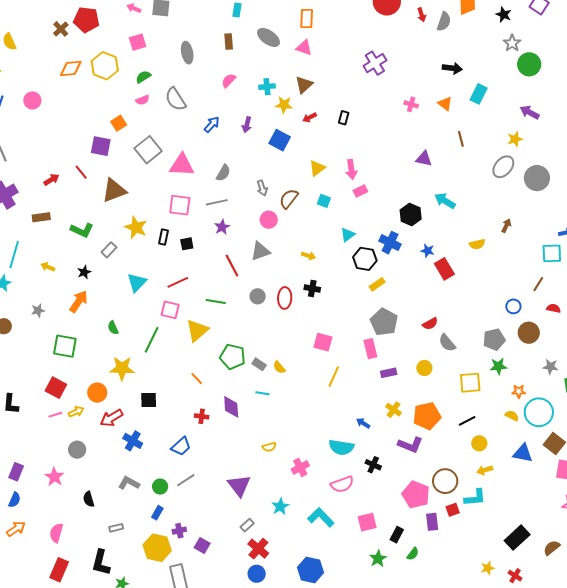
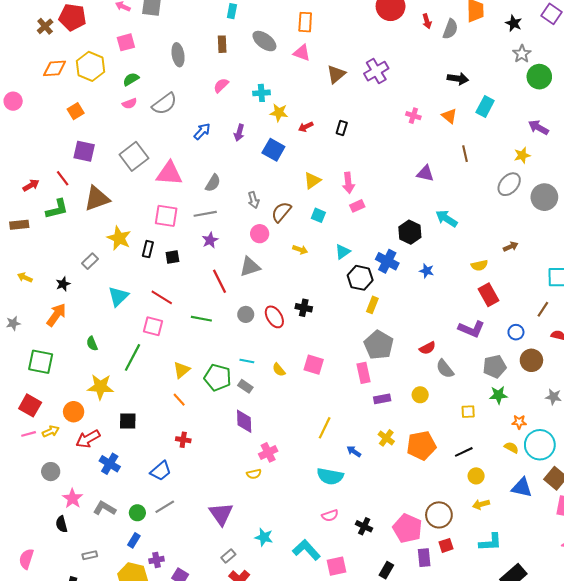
brown triangle: (304, 85) -> (336, 74), moved
gray semicircle: (175, 99) -> (164, 104), turned -95
orange square: (119, 123) -> (76, 111), moved
brown arrow: (506, 226) -> (511, 247), turned 40
green L-shape: (82, 230) -> (57, 209), moved, turned -40
yellow arrow: (309, 256) -> (300, 250), moved
red rectangle: (444, 269) -> (489, 295), moved
red line: (178, 282) -> (162, 297), turned 55
yellow rectangle: (377, 284) -> (372, 305), turned -35
red ellipse: (285, 298) -> (274, 317), turned -35
yellow triangle: (197, 330) -> (181, 370), moved, size x0.7
yellow semicircle: (279, 367) -> (279, 370), moved
yellow line: (334, 377) -> (325, 428), moved
yellow square: (470, 383) -> (468, 412), size x0.6
cyan line: (262, 393) -> (247, 361), moved
purple diamond: (231, 407) -> (244, 421), moved
purple L-shape: (410, 445) -> (471, 329), moved
black cross: (373, 465) -> (364, 526), moved
pink cross: (300, 467) -> (268, 452), moved
pink star: (54, 477) -> (72, 498), moved
pink semicircle: (342, 484) -> (330, 515), size x0.7
cyan L-shape: (475, 498) -> (490, 542), moved
cyan star: (280, 506) -> (264, 537), turned -30
pink square: (367, 522) -> (337, 566), moved

